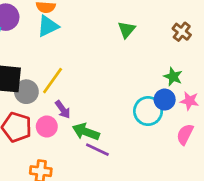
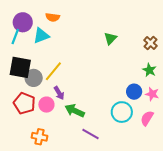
cyan triangle: (48, 26) -> (41, 36), moved
green star: (173, 77) -> (149, 70), moved
cyan circle: (148, 111) -> (122, 112), moved
purple line: (97, 150) -> (90, 134), moved

